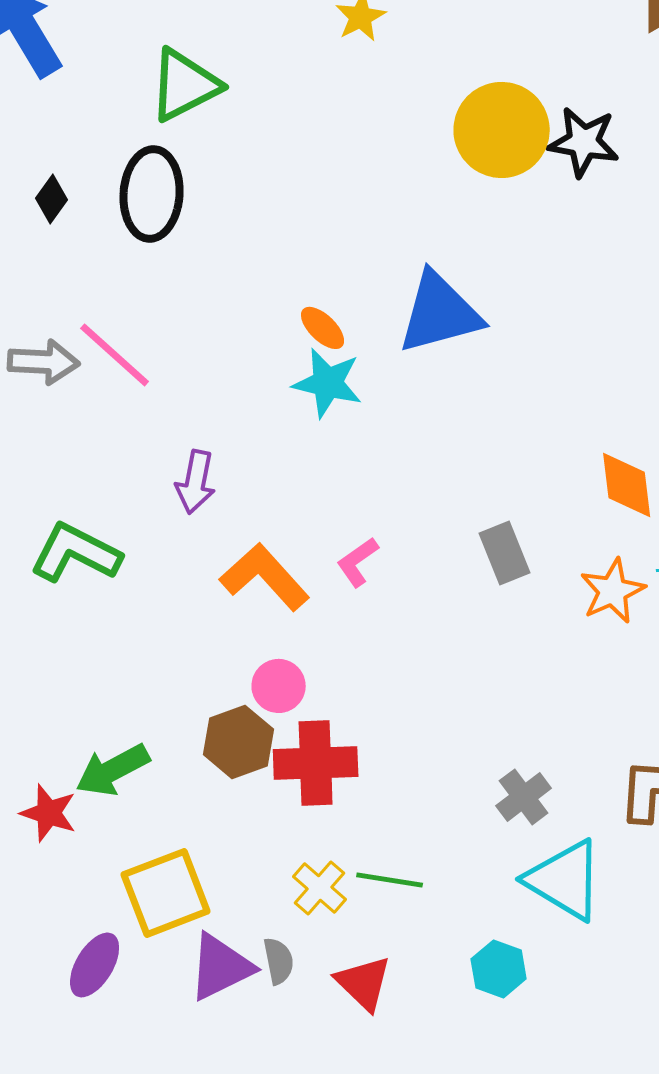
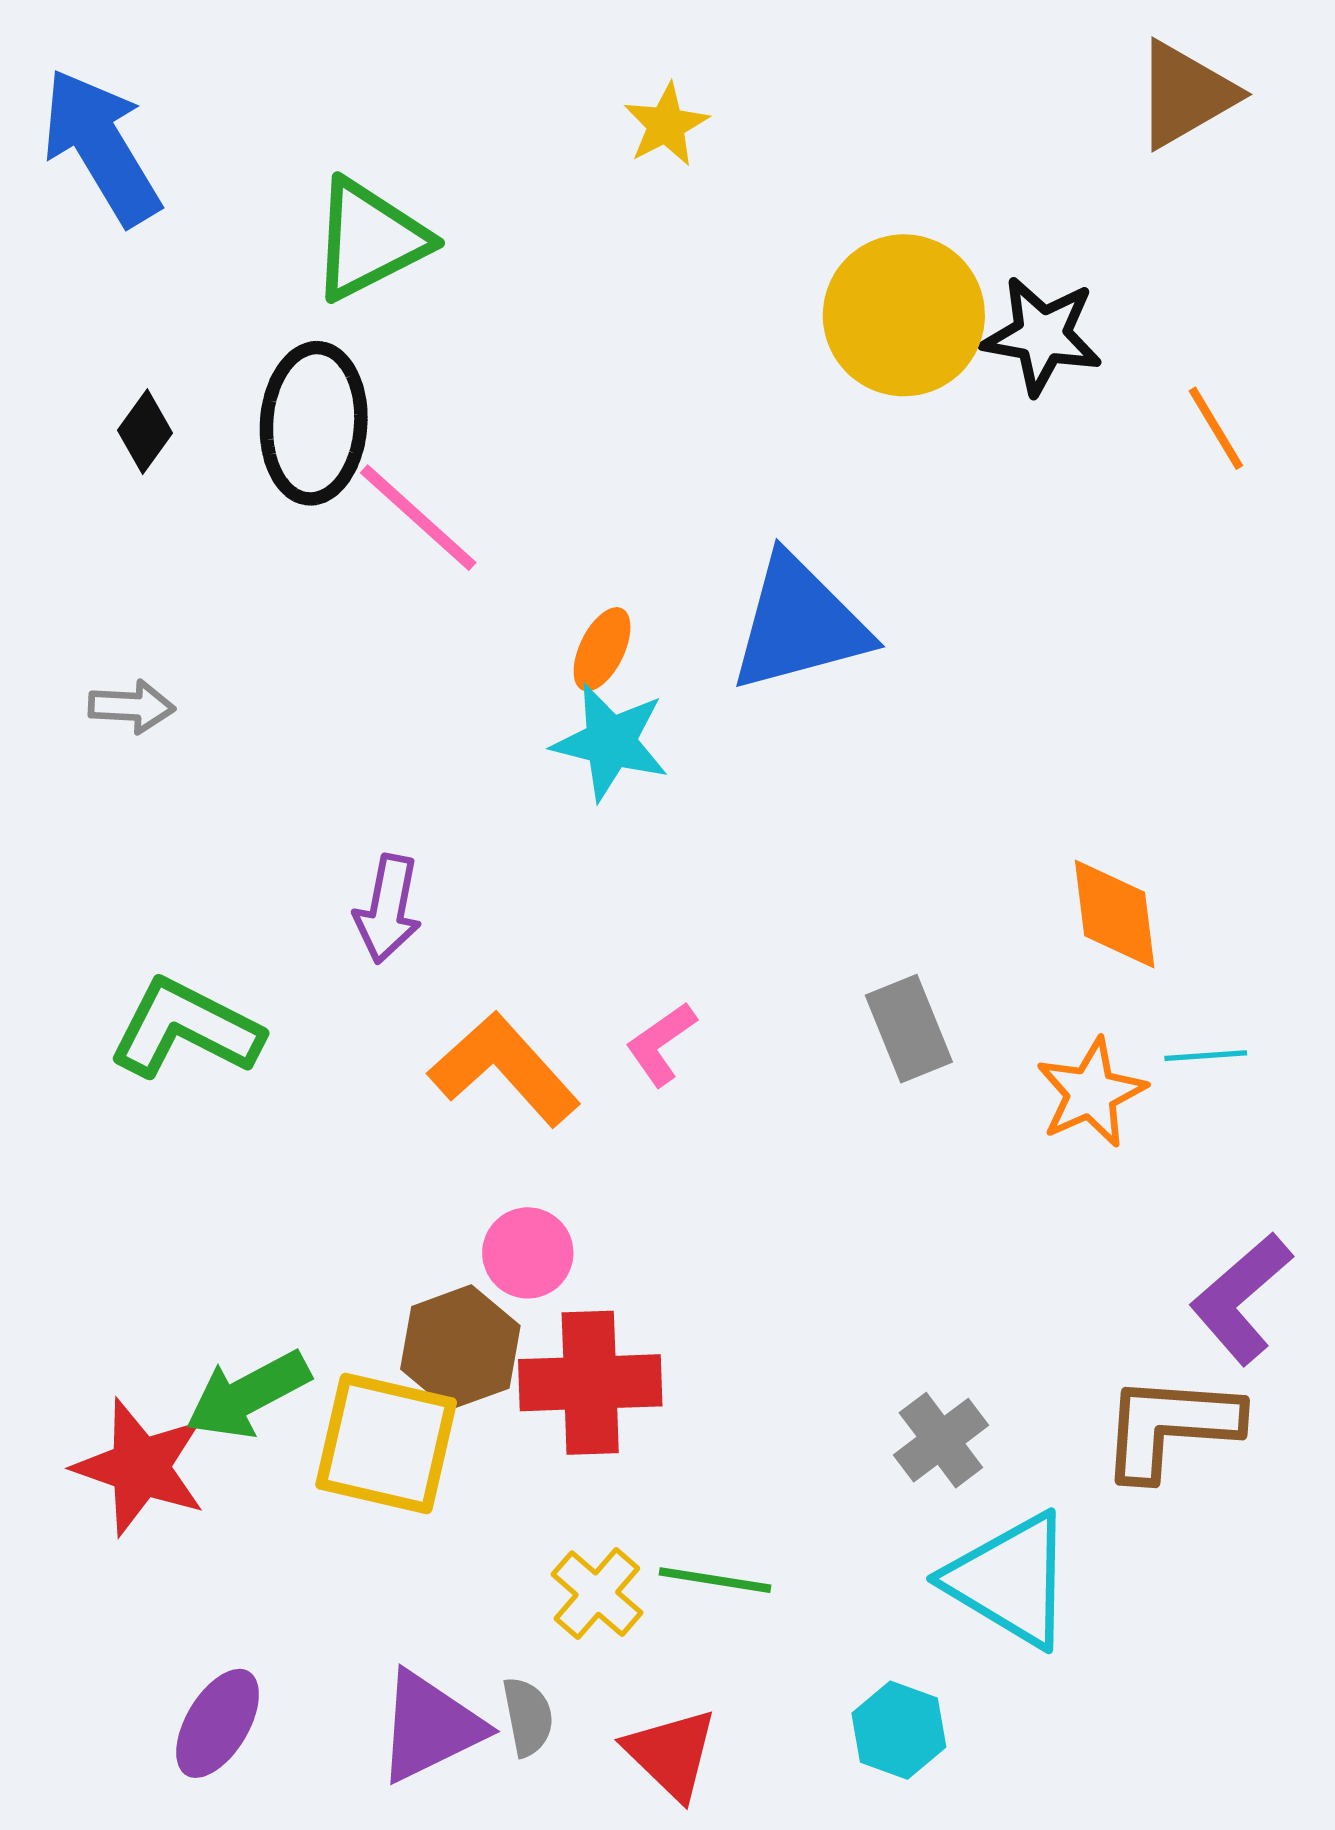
orange ellipse: (323, 328) -> (602, 649), turned 72
pink line: (115, 355) -> (418, 518), moved
gray arrow: (44, 362) -> (132, 707), size x0.7
red star: (49, 813) -> (140, 1467), size x1.4
yellow square: (166, 893) -> (386, 1443), moved, turned 34

